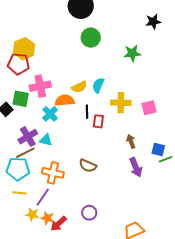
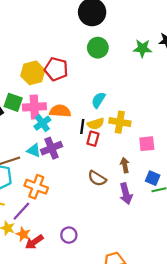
yellow hexagon: (24, 49) -> (33, 73), moved
green star: (132, 53) -> (142, 48), moved
red pentagon: (19, 64) -> (56, 69), moved
pink cross: (40, 86) -> (34, 107), moved
yellow semicircle: (79, 87) -> (96, 124), moved
pink square: (149, 108) -> (147, 144), moved
purple cross: (28, 137) -> (52, 148), moved
brown semicircle: (88, 166) -> (97, 178), moved

